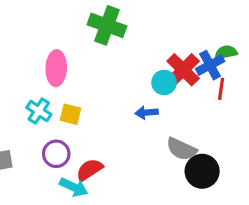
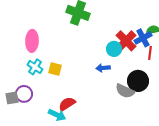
pink ellipse: (56, 68) -> (32, 41), moved
purple circle: (56, 154) -> (24, 94), moved
black circle: (202, 171) -> (138, 81), moved

